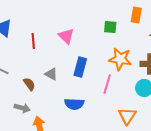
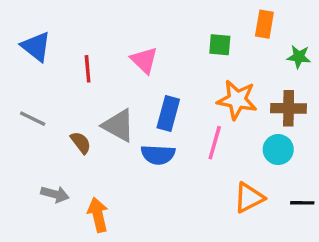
gray triangle: (51, 74) -> (118, 125), size x1.5
blue semicircle: (74, 104) -> (158, 155), moved
gray arrow: (22, 108) -> (55, 194), moved
orange triangle: (127, 116) -> (249, 198), turned 30

